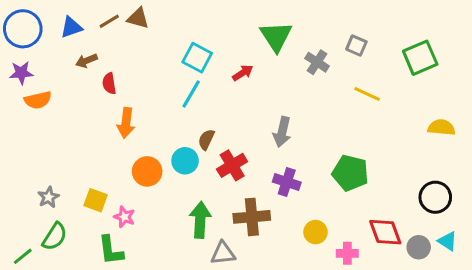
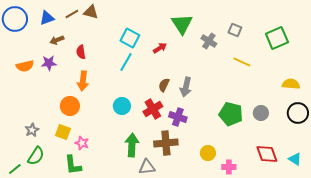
purple star: (21, 73) -> (49, 63), moved
red semicircle: (109, 83) -> (81, 52), moved
brown semicircle: (206, 140) -> (164, 85), moved
orange circle: (147, 171) -> (70, 106), moved
purple cross: (287, 182) -> (178, 117), moved
black circle: (435, 197) -> (298, 113), moved
red diamond: (385, 232) -> (267, 154), moved
gray circle: (419, 247) -> (261, 113), moved

